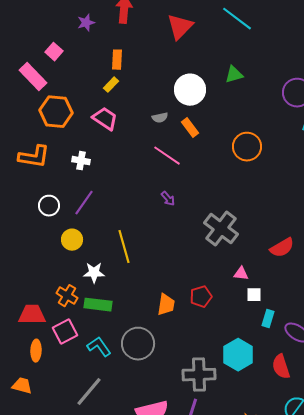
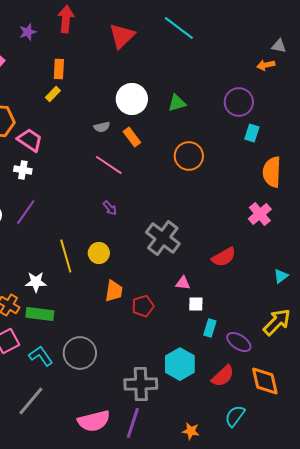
green triangle: (234, 75) -> (177, 103), moved
pink trapezoid: (105, 119) -> (30, 140), moved
yellow circle: (72, 240) -> (99, 253), moved
orange trapezoid: (166, 305) -> (114, 291), moved
red semicircle: (281, 367) -> (223, 376), turned -115

